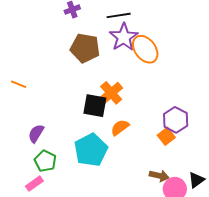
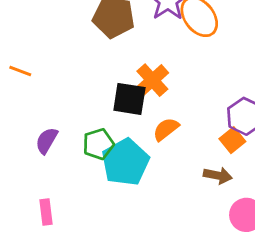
green pentagon: (45, 161) -> (98, 144), moved, turned 30
brown arrow: (159, 176) -> (218, 175), moved
pink rectangle: (34, 184) -> (46, 212), turned -60

